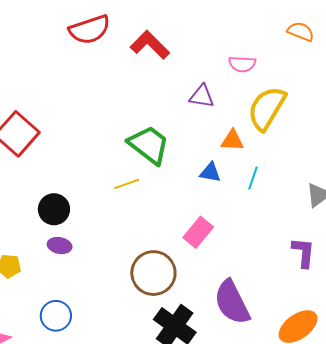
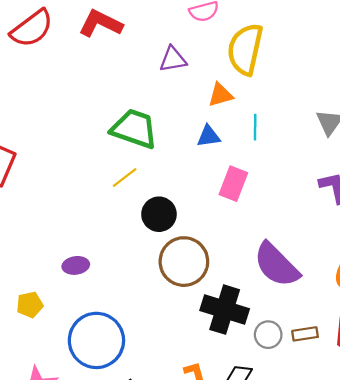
black circle: (54, 209) -> (159, 214), moved
pink rectangle: (198, 232) -> (233, 184), moved
blue circle: (56, 316) -> (96, 340), size x1.6

